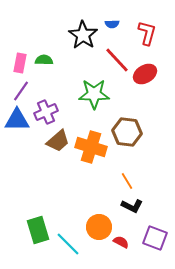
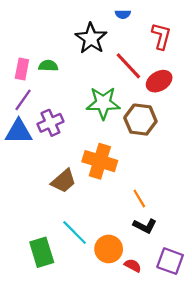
blue semicircle: (112, 24) -> (123, 14), moved
brown hexagon: (127, 132) -> (140, 120), moved
brown trapezoid: (58, 141) -> (64, 181), moved
cyan line: (68, 244) -> (75, 233), moved

